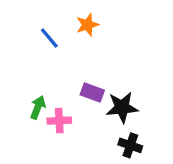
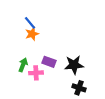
orange star: (87, 25) -> (32, 34), moved
purple rectangle: (92, 93) -> (49, 62), moved

